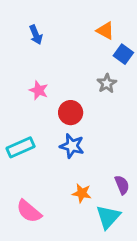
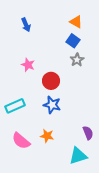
blue square: (123, 54) -> (73, 41), moved
orange star: (82, 193) -> (47, 136), moved
pink semicircle: (29, 211) -> (21, 141), moved
cyan triangle: (108, 217) -> (78, 156), turned 30

